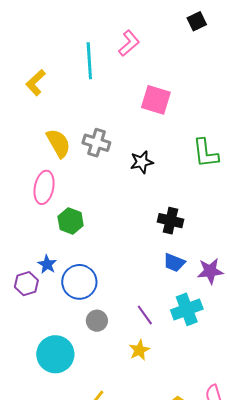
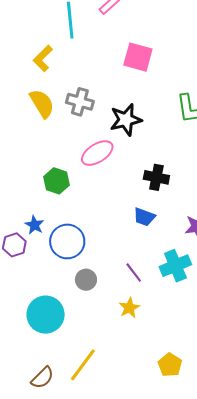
yellow L-shape: (36, 83) -> (43, 58), moved
black star: (142, 162) -> (126, 120), size x1.4
pink ellipse: (44, 187) -> (97, 153), moved, turned 48
blue trapezoid: (174, 263) -> (144, 217), moved

